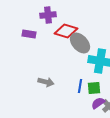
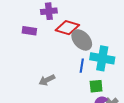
gray arrow: (46, 82) -> (47, 80), turned 140
blue line: (80, 86) -> (82, 66), moved

